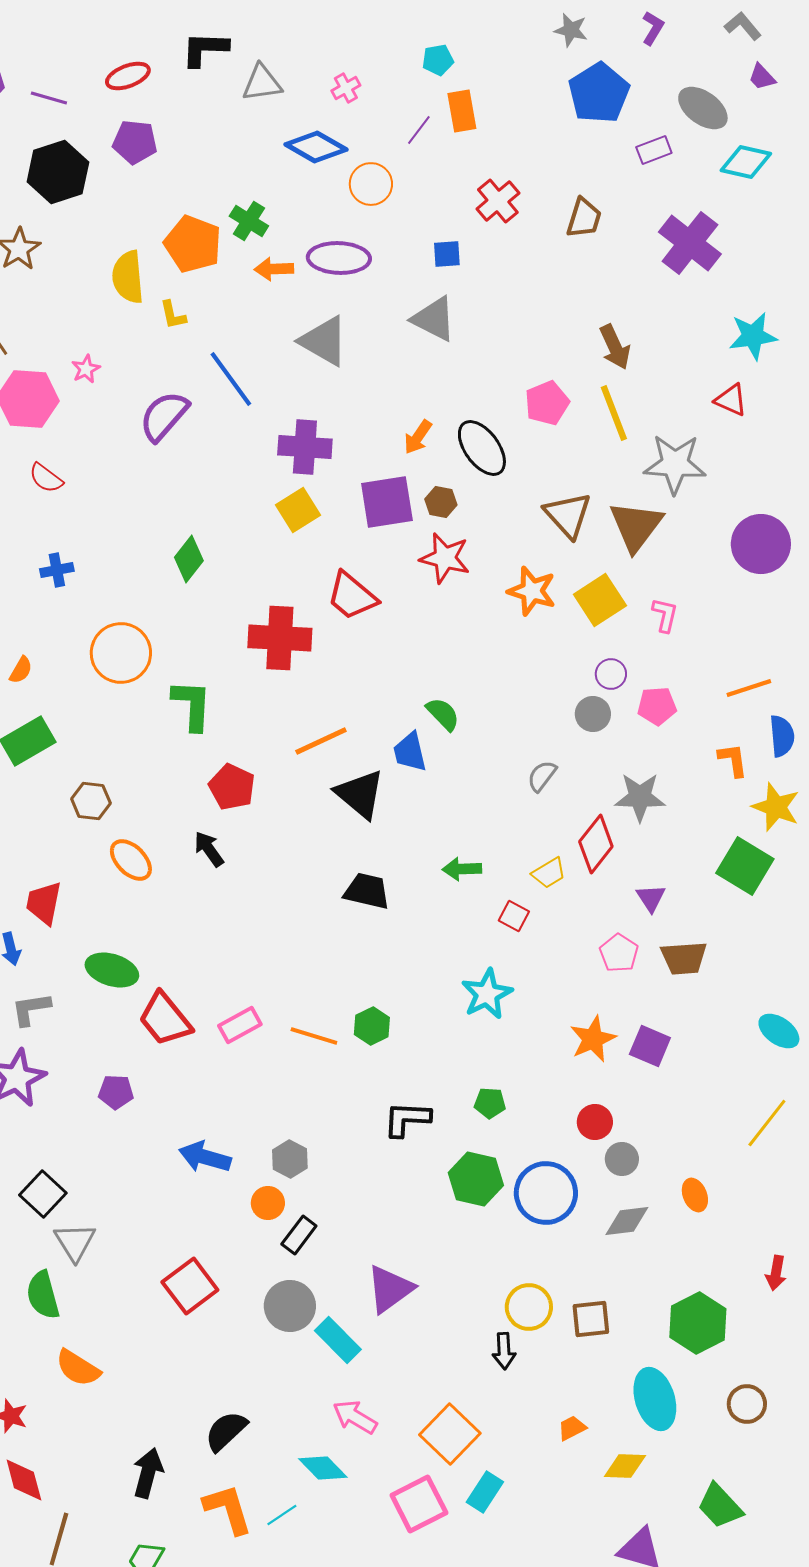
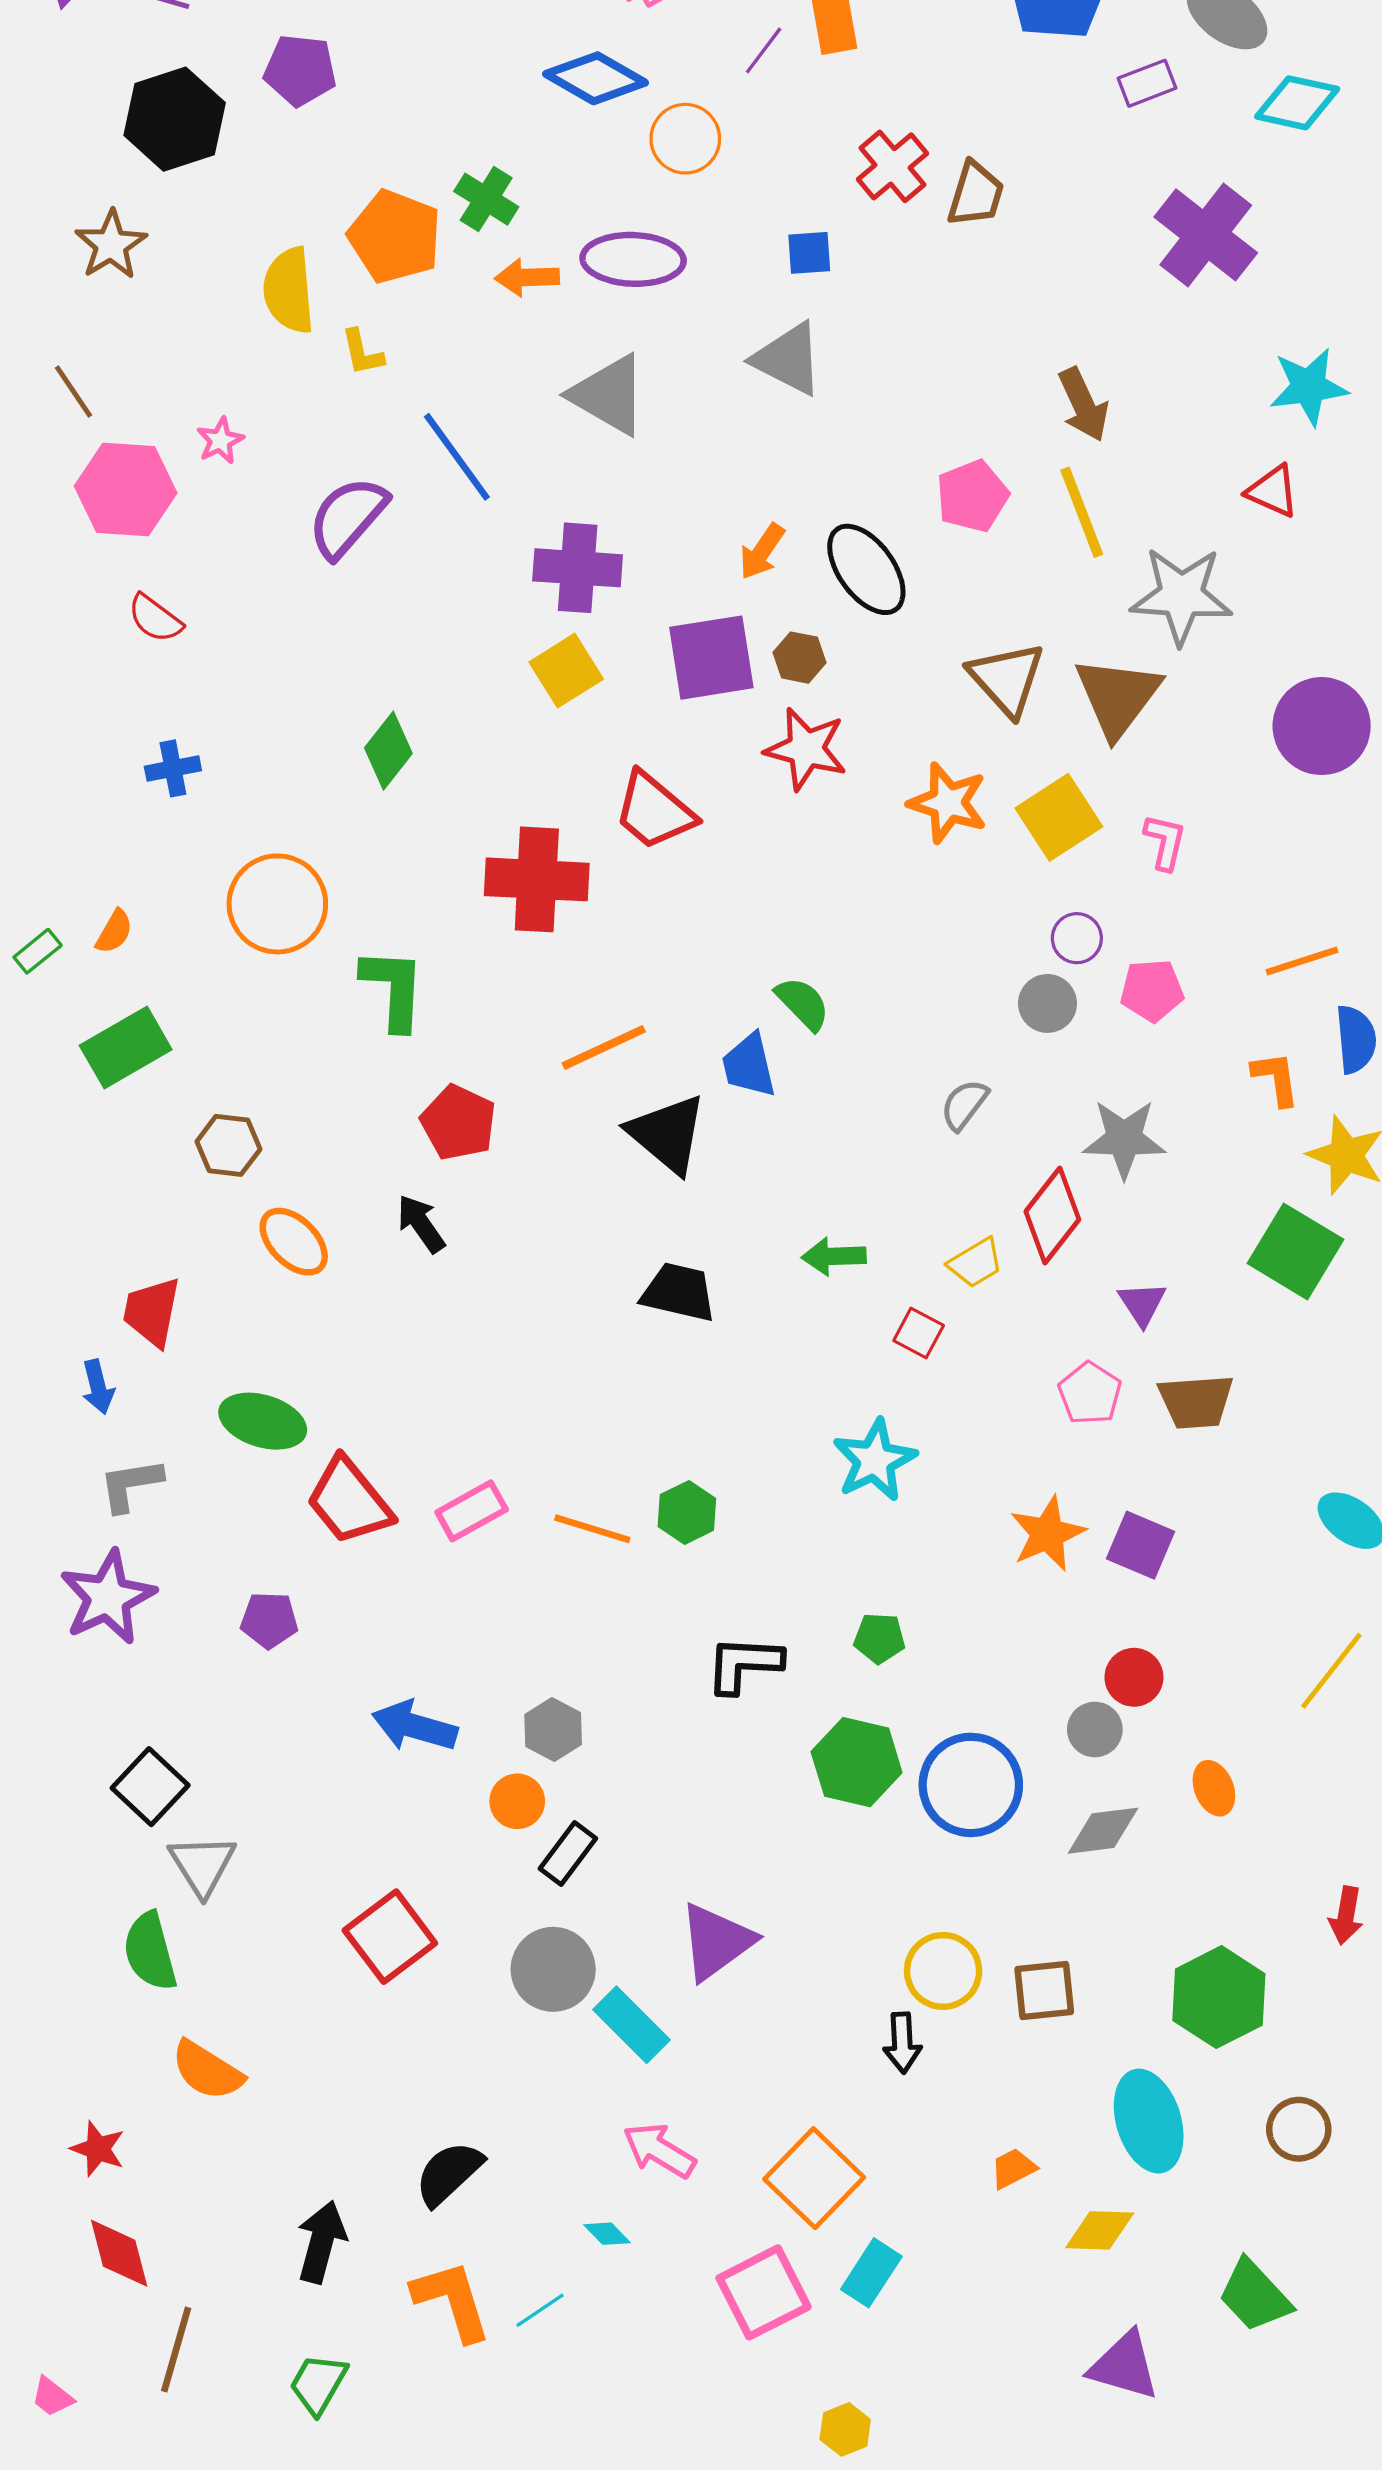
brown trapezoid: (584, 218) -> (976, 194), moved
red circle: (595, 1122) -> (1134, 1677), moved
cyan diamond: (323, 1468) -> (607, 2234), size x0.6

